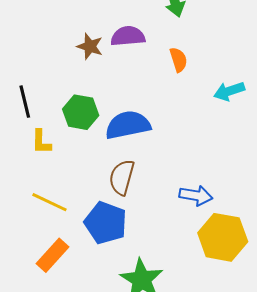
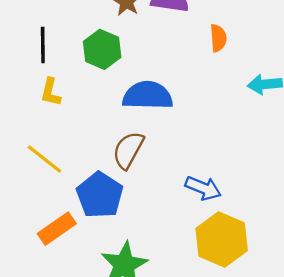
green hexagon: (81, 112) -> (102, 49), moved
orange rectangle: (53, 255) -> (57, 229), moved

